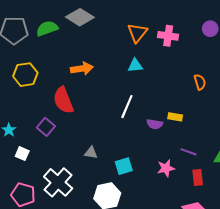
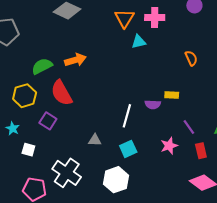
green semicircle: (47, 28) -> (42, 66), moved
cyan triangle: (135, 66) -> (139, 42), moved
yellow hexagon: (25, 75) -> (25, 96), moved
white line: (127, 107) -> (127, 116), moved
purple line: (188, 152) -> (189, 127), turned 42

